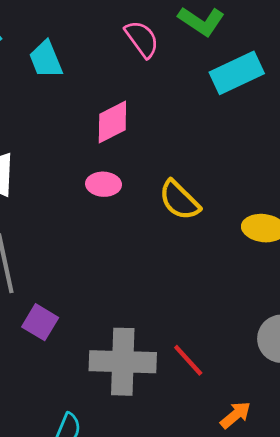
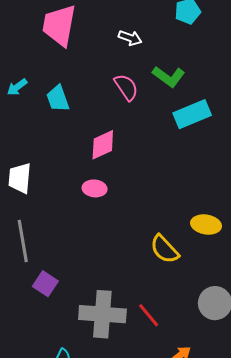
yellow semicircle: (179, 200) -> (164, 249), moved

